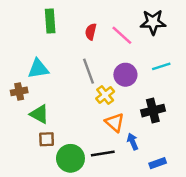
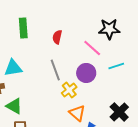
pink line: (122, 35) -> (92, 48), moved
black cross: (153, 111) -> (119, 112), moved, turned -30

